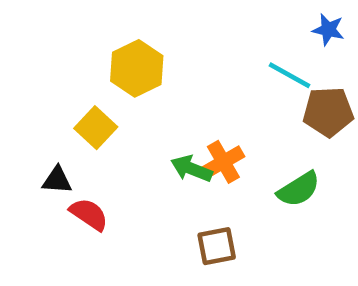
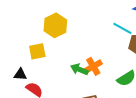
yellow square: (96, 128) -> (37, 51), turned 36

